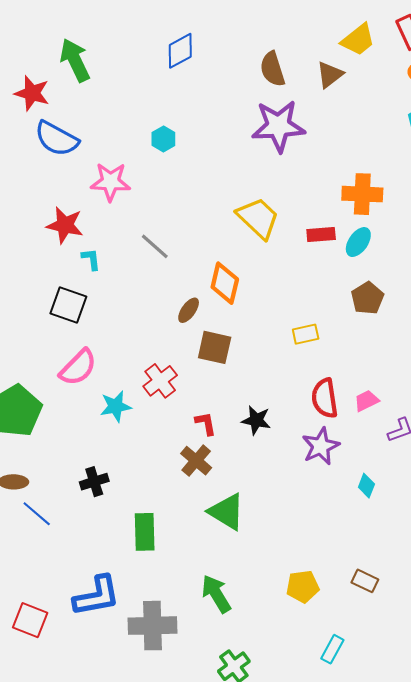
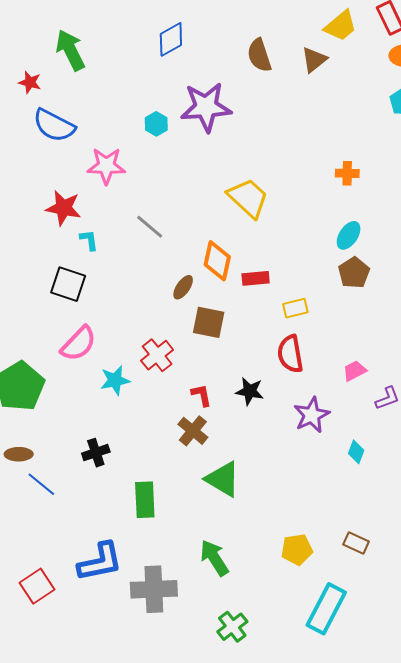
red star: (32, 93) -> (30, 82), size x0.7
purple star: (278, 126) -> (206, 107), moved
orange cross: (362, 194) -> (347, 173), size x0.6
red rectangle: (321, 234) -> (256, 278), moved
cyan ellipse: (358, 242) -> (349, 235), moved
red semicircle: (325, 398) -> (290, 354), moved
red square: (30, 620) -> (37, 586), turned 36
cyan rectangle: (332, 649) -> (326, 609), size x1.8

